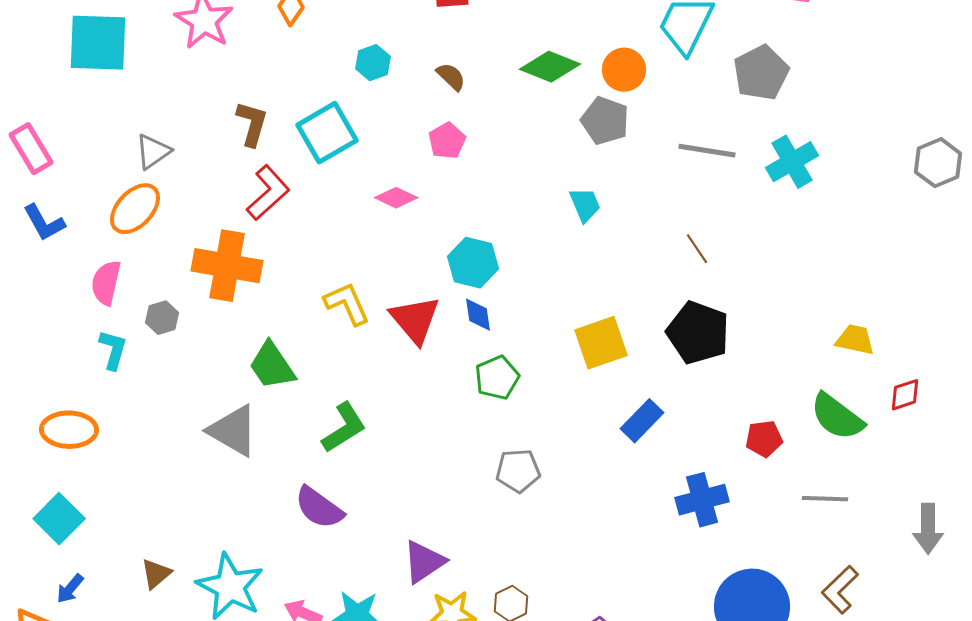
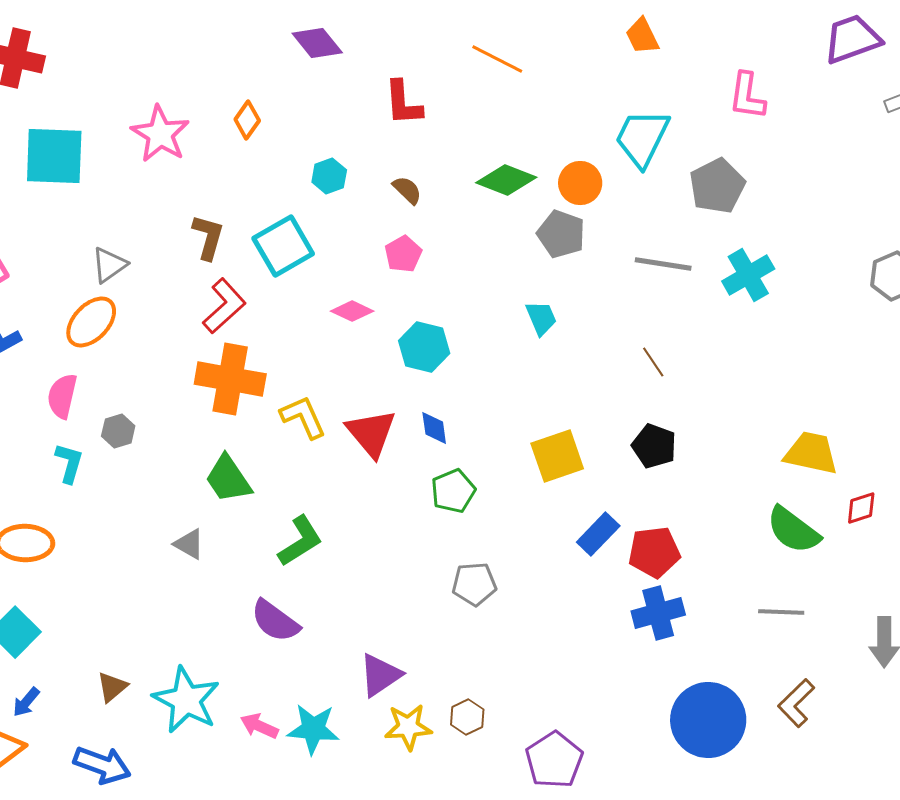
cyan hexagon: (473, 263) -> (424, 347), moved
orange cross: (227, 266) -> (230, 379), moved
black pentagon: (698, 333) -> (654, 446), size x0.7
yellow trapezoid: (855, 340) -> (811, 453), size x1.4
gray triangle: (233, 431) -> (189, 544), size x0.6
red pentagon: (764, 439) -> (654, 552), moved, size x1.4

